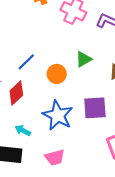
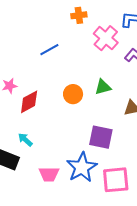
blue line: (26, 62) -> (49, 50), moved
blue star: (58, 115) -> (82, 167), moved

